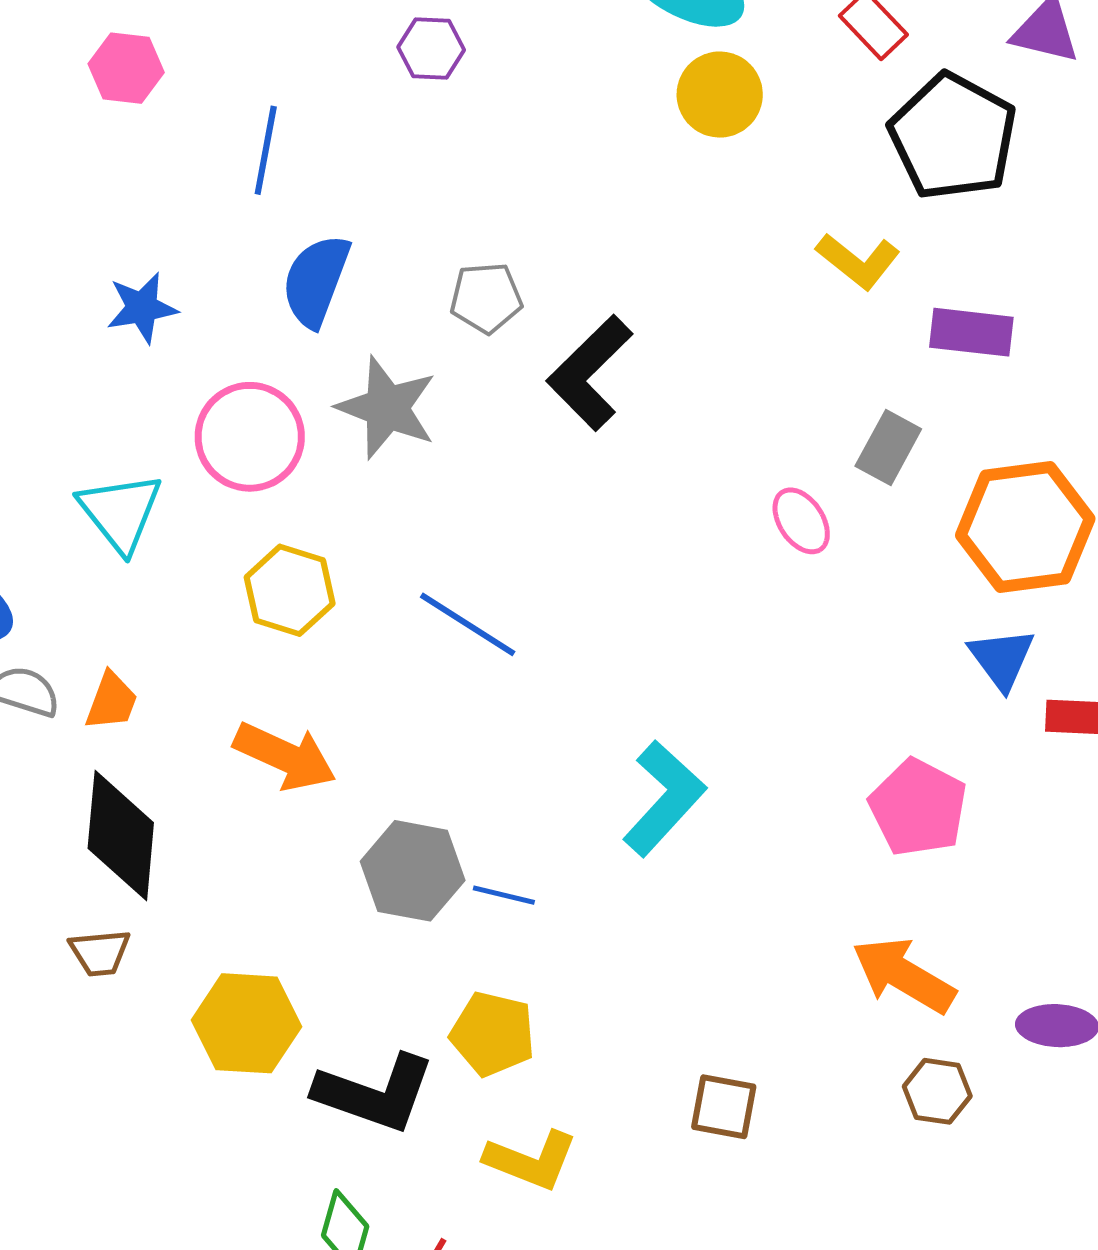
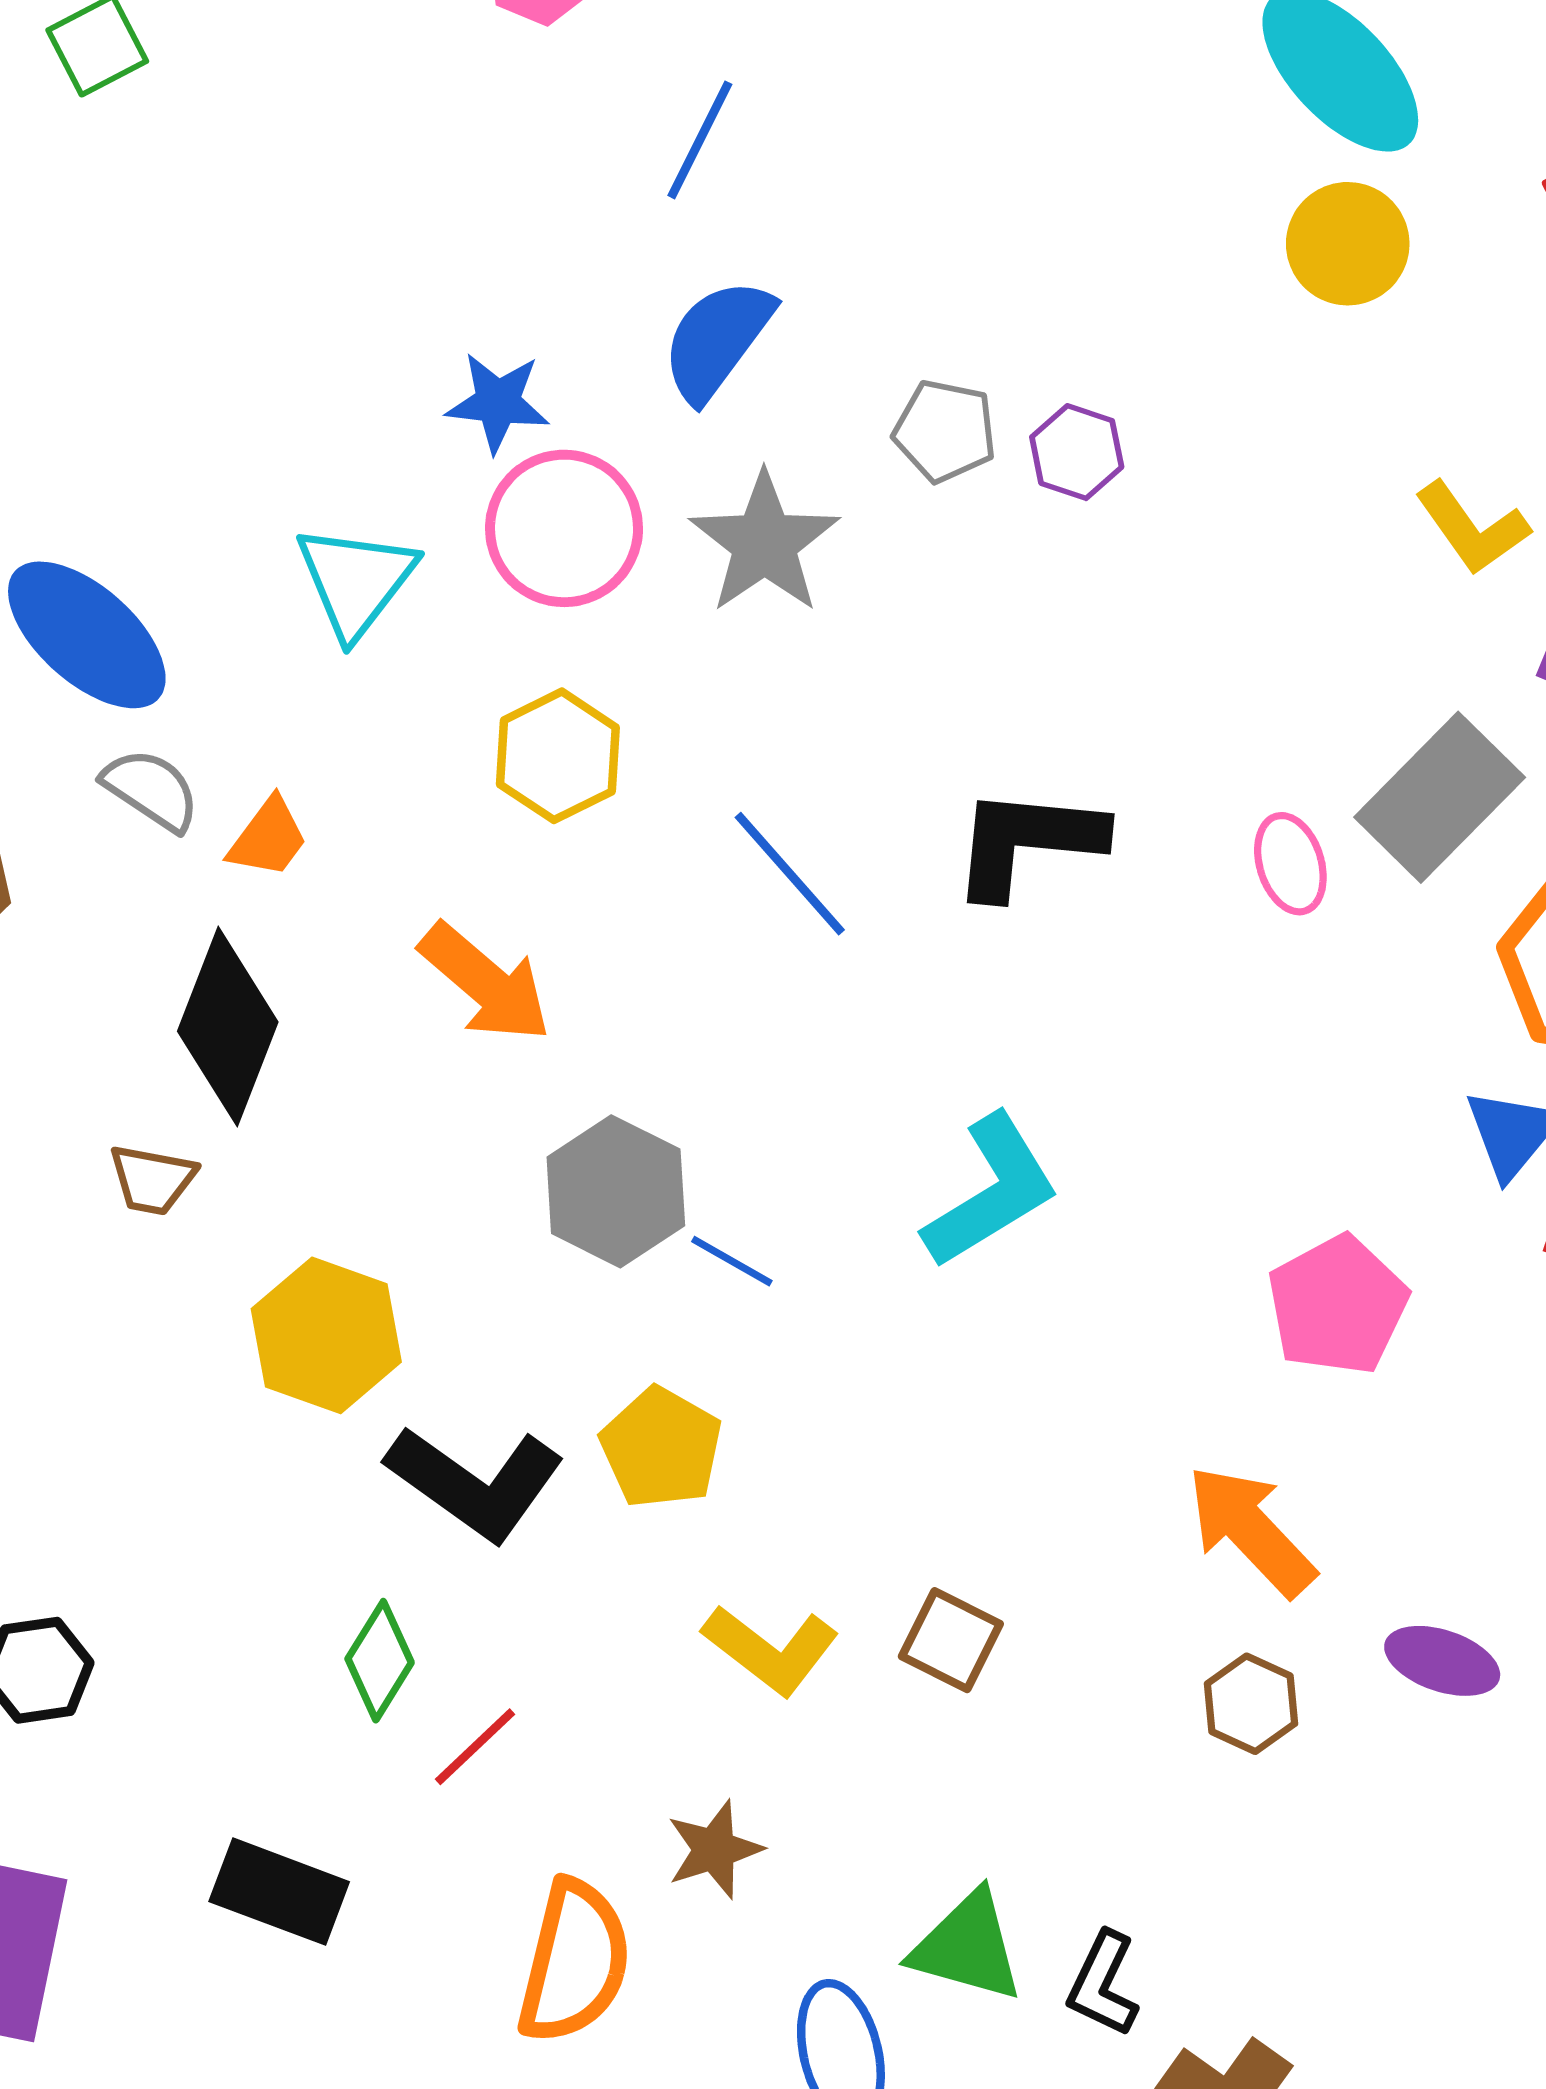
purple hexagon: (431, 49) -> (1077, 452), moved
blue star: (142, 308) -> (498, 402), moved
black L-shape: (590, 373) -> (1027, 842), moved, turned 34
gray rectangle: (888, 448) -> (1440, 797), size x1.6
yellow L-shape: (531, 1160) -> (771, 1650), moved

